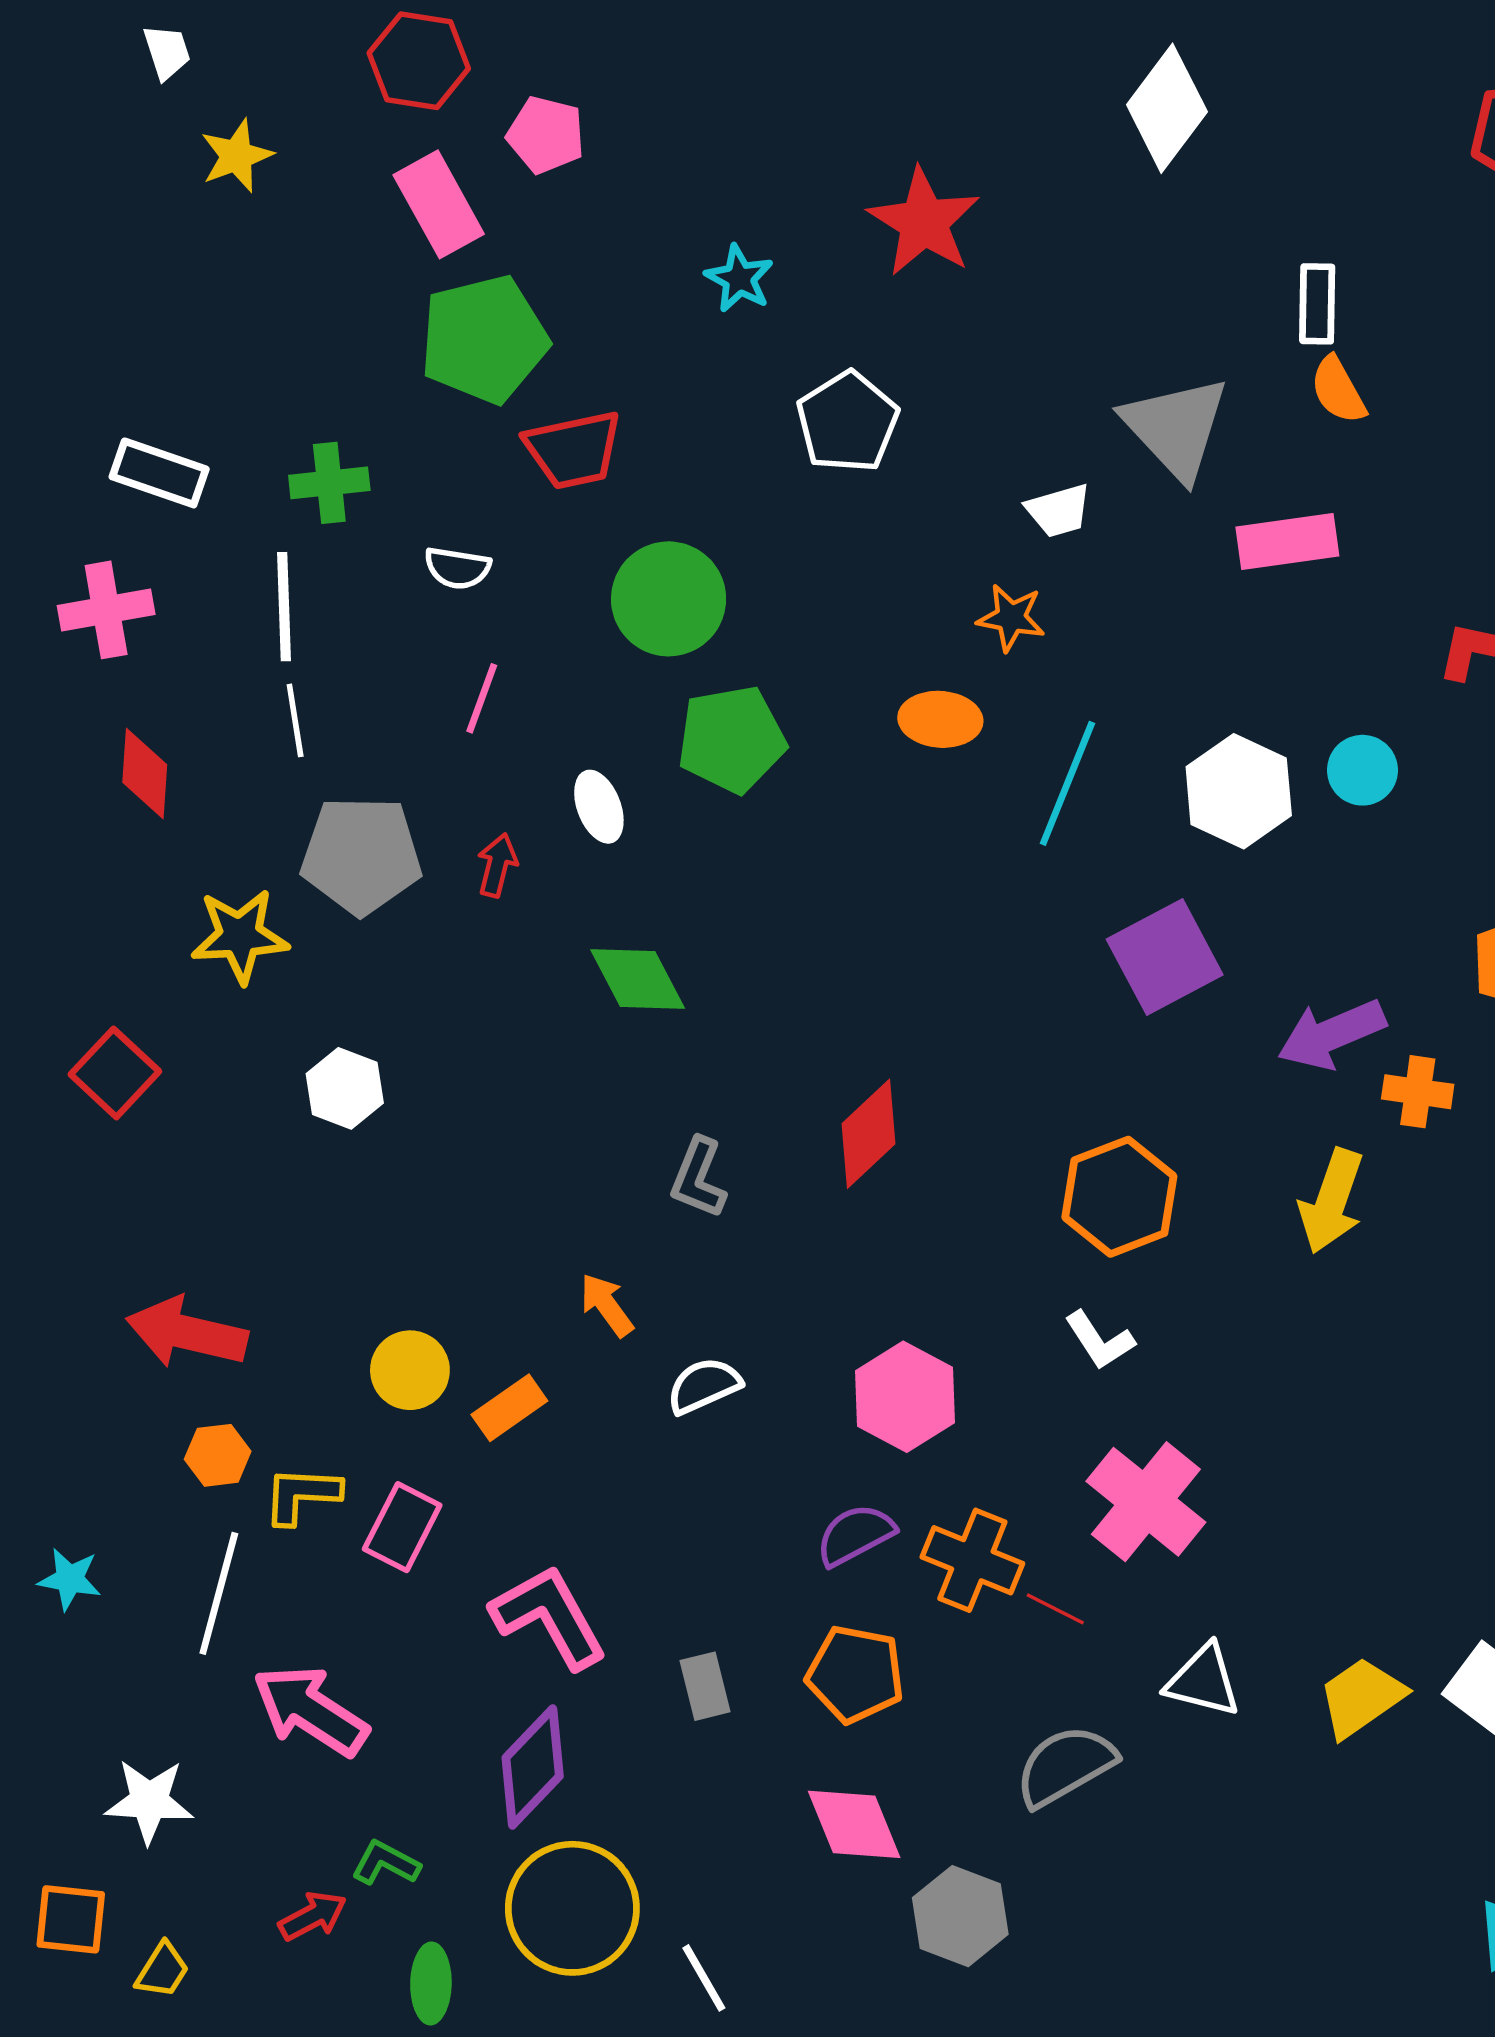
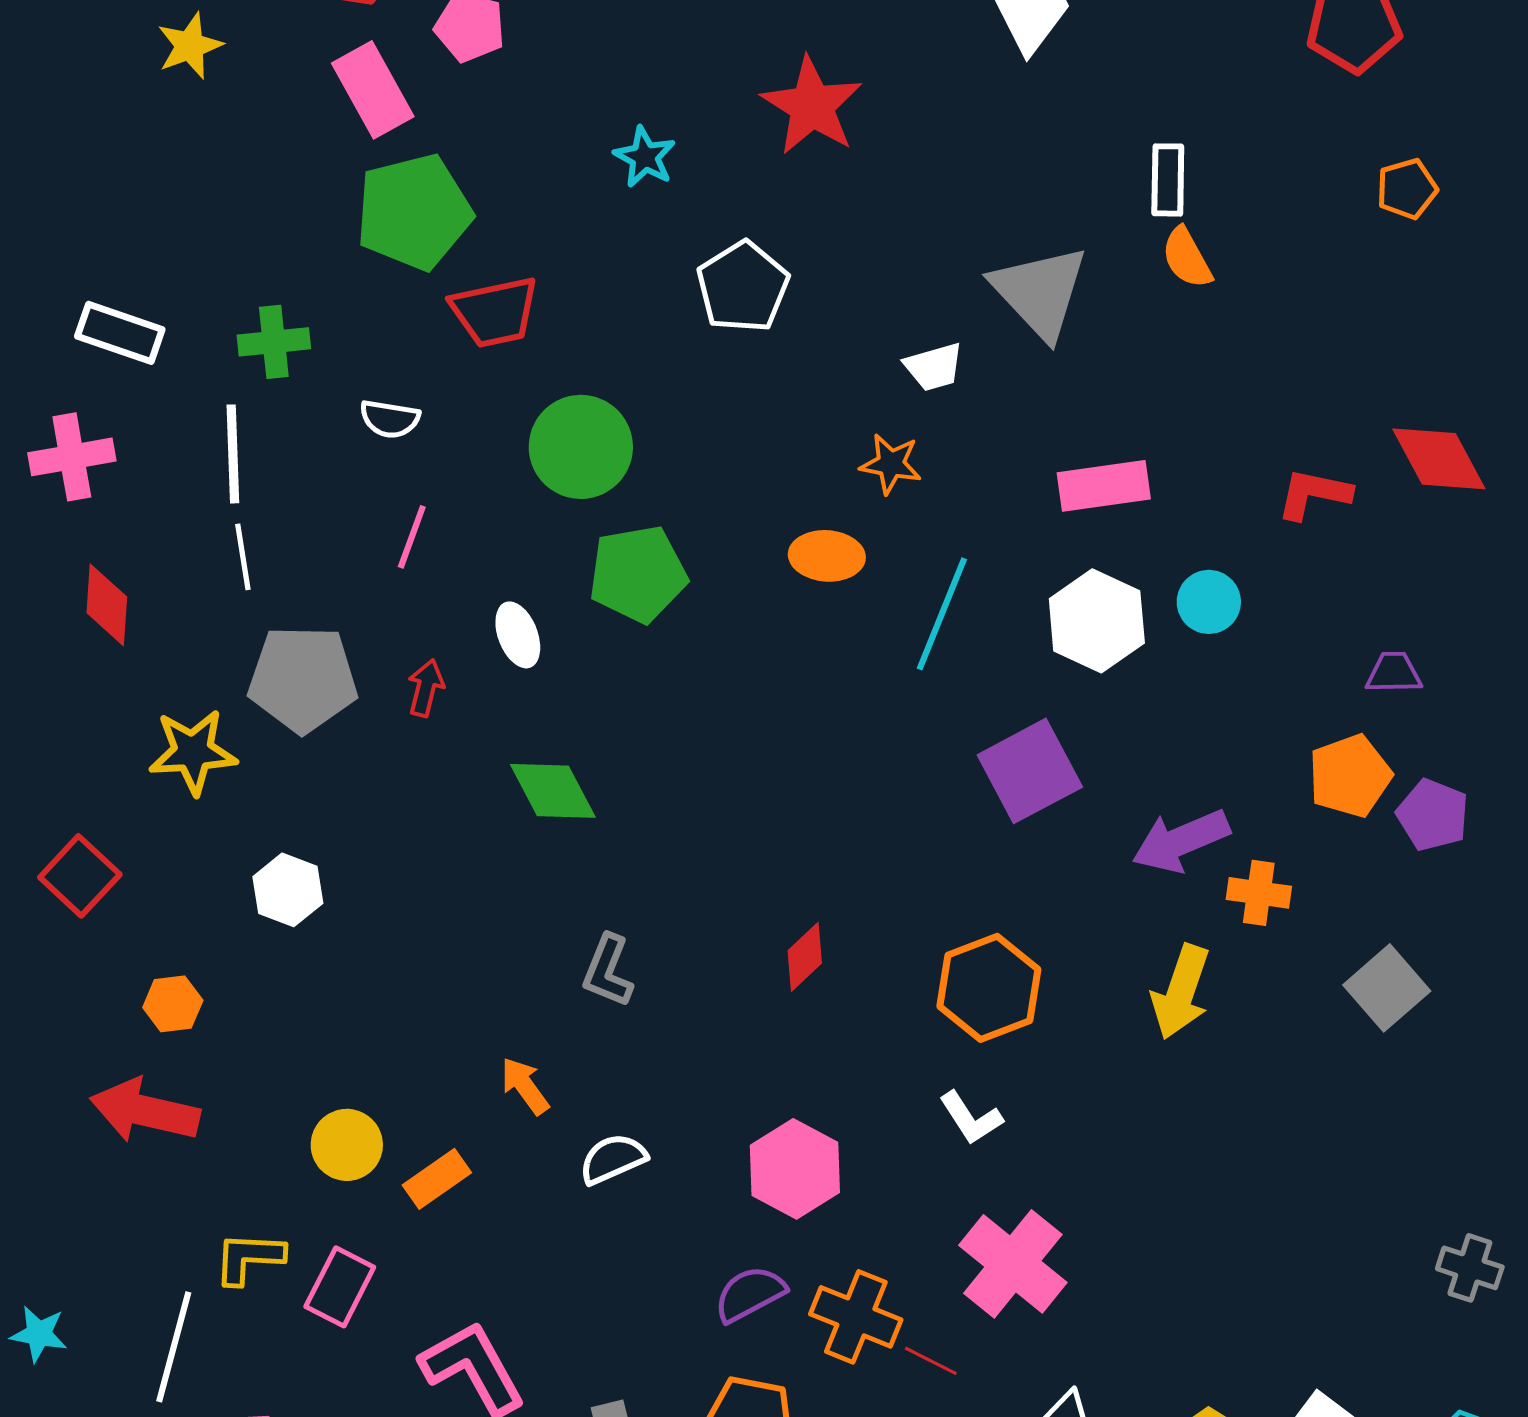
pink rectangle: (1287, 541) -> (1104, 486), moved
red diamond: (869, 1134) -> (805, 957), moved, size x0.7
orange hexagon: (218, 1455) -> (173, 1004), moved

